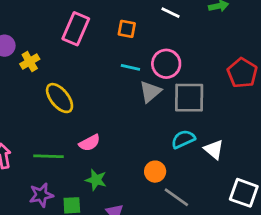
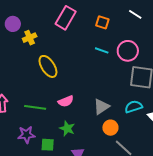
gray triangle: (150, 92) -> (101, 107), moved

